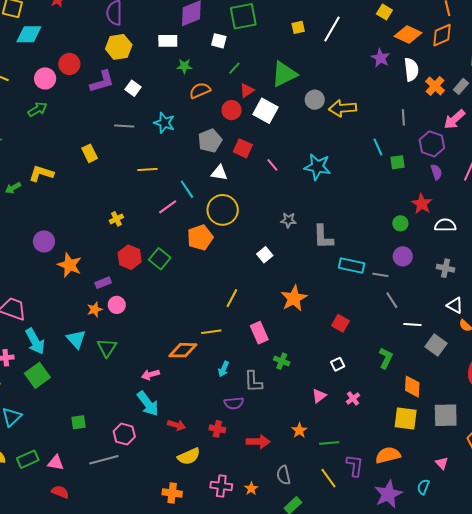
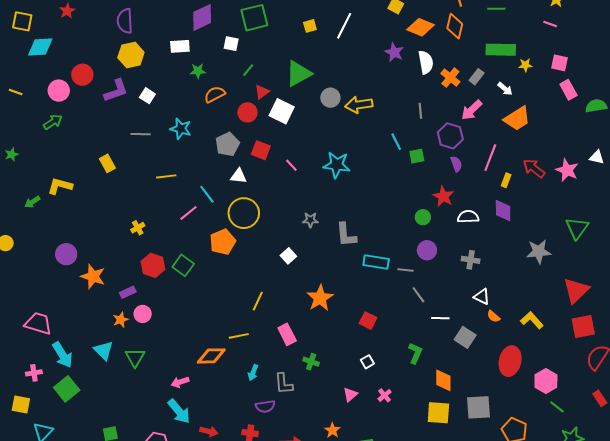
orange diamond: (442, 35) -> (455, 26), turned -50

